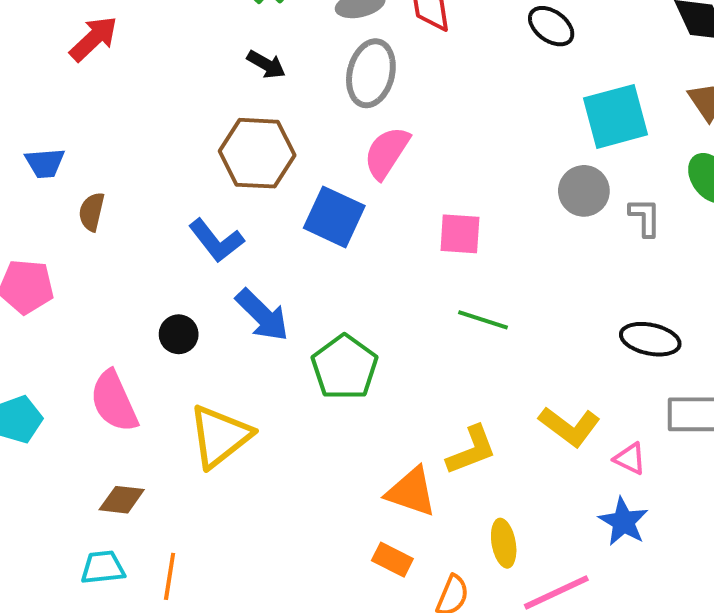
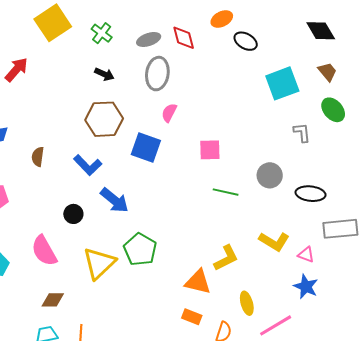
pink semicircle: (387, 153) -> (169, 113), size x0.7
gray circle: (584, 191) -> (270, 175), moved
brown semicircle: (92, 212) -> (38, 157), moved
green pentagon: (345, 367) -> (140, 249), moved

